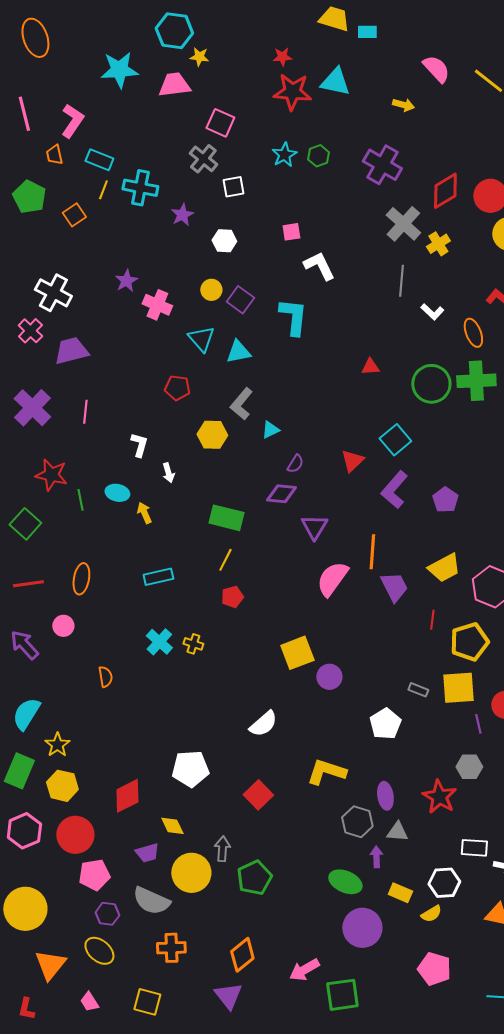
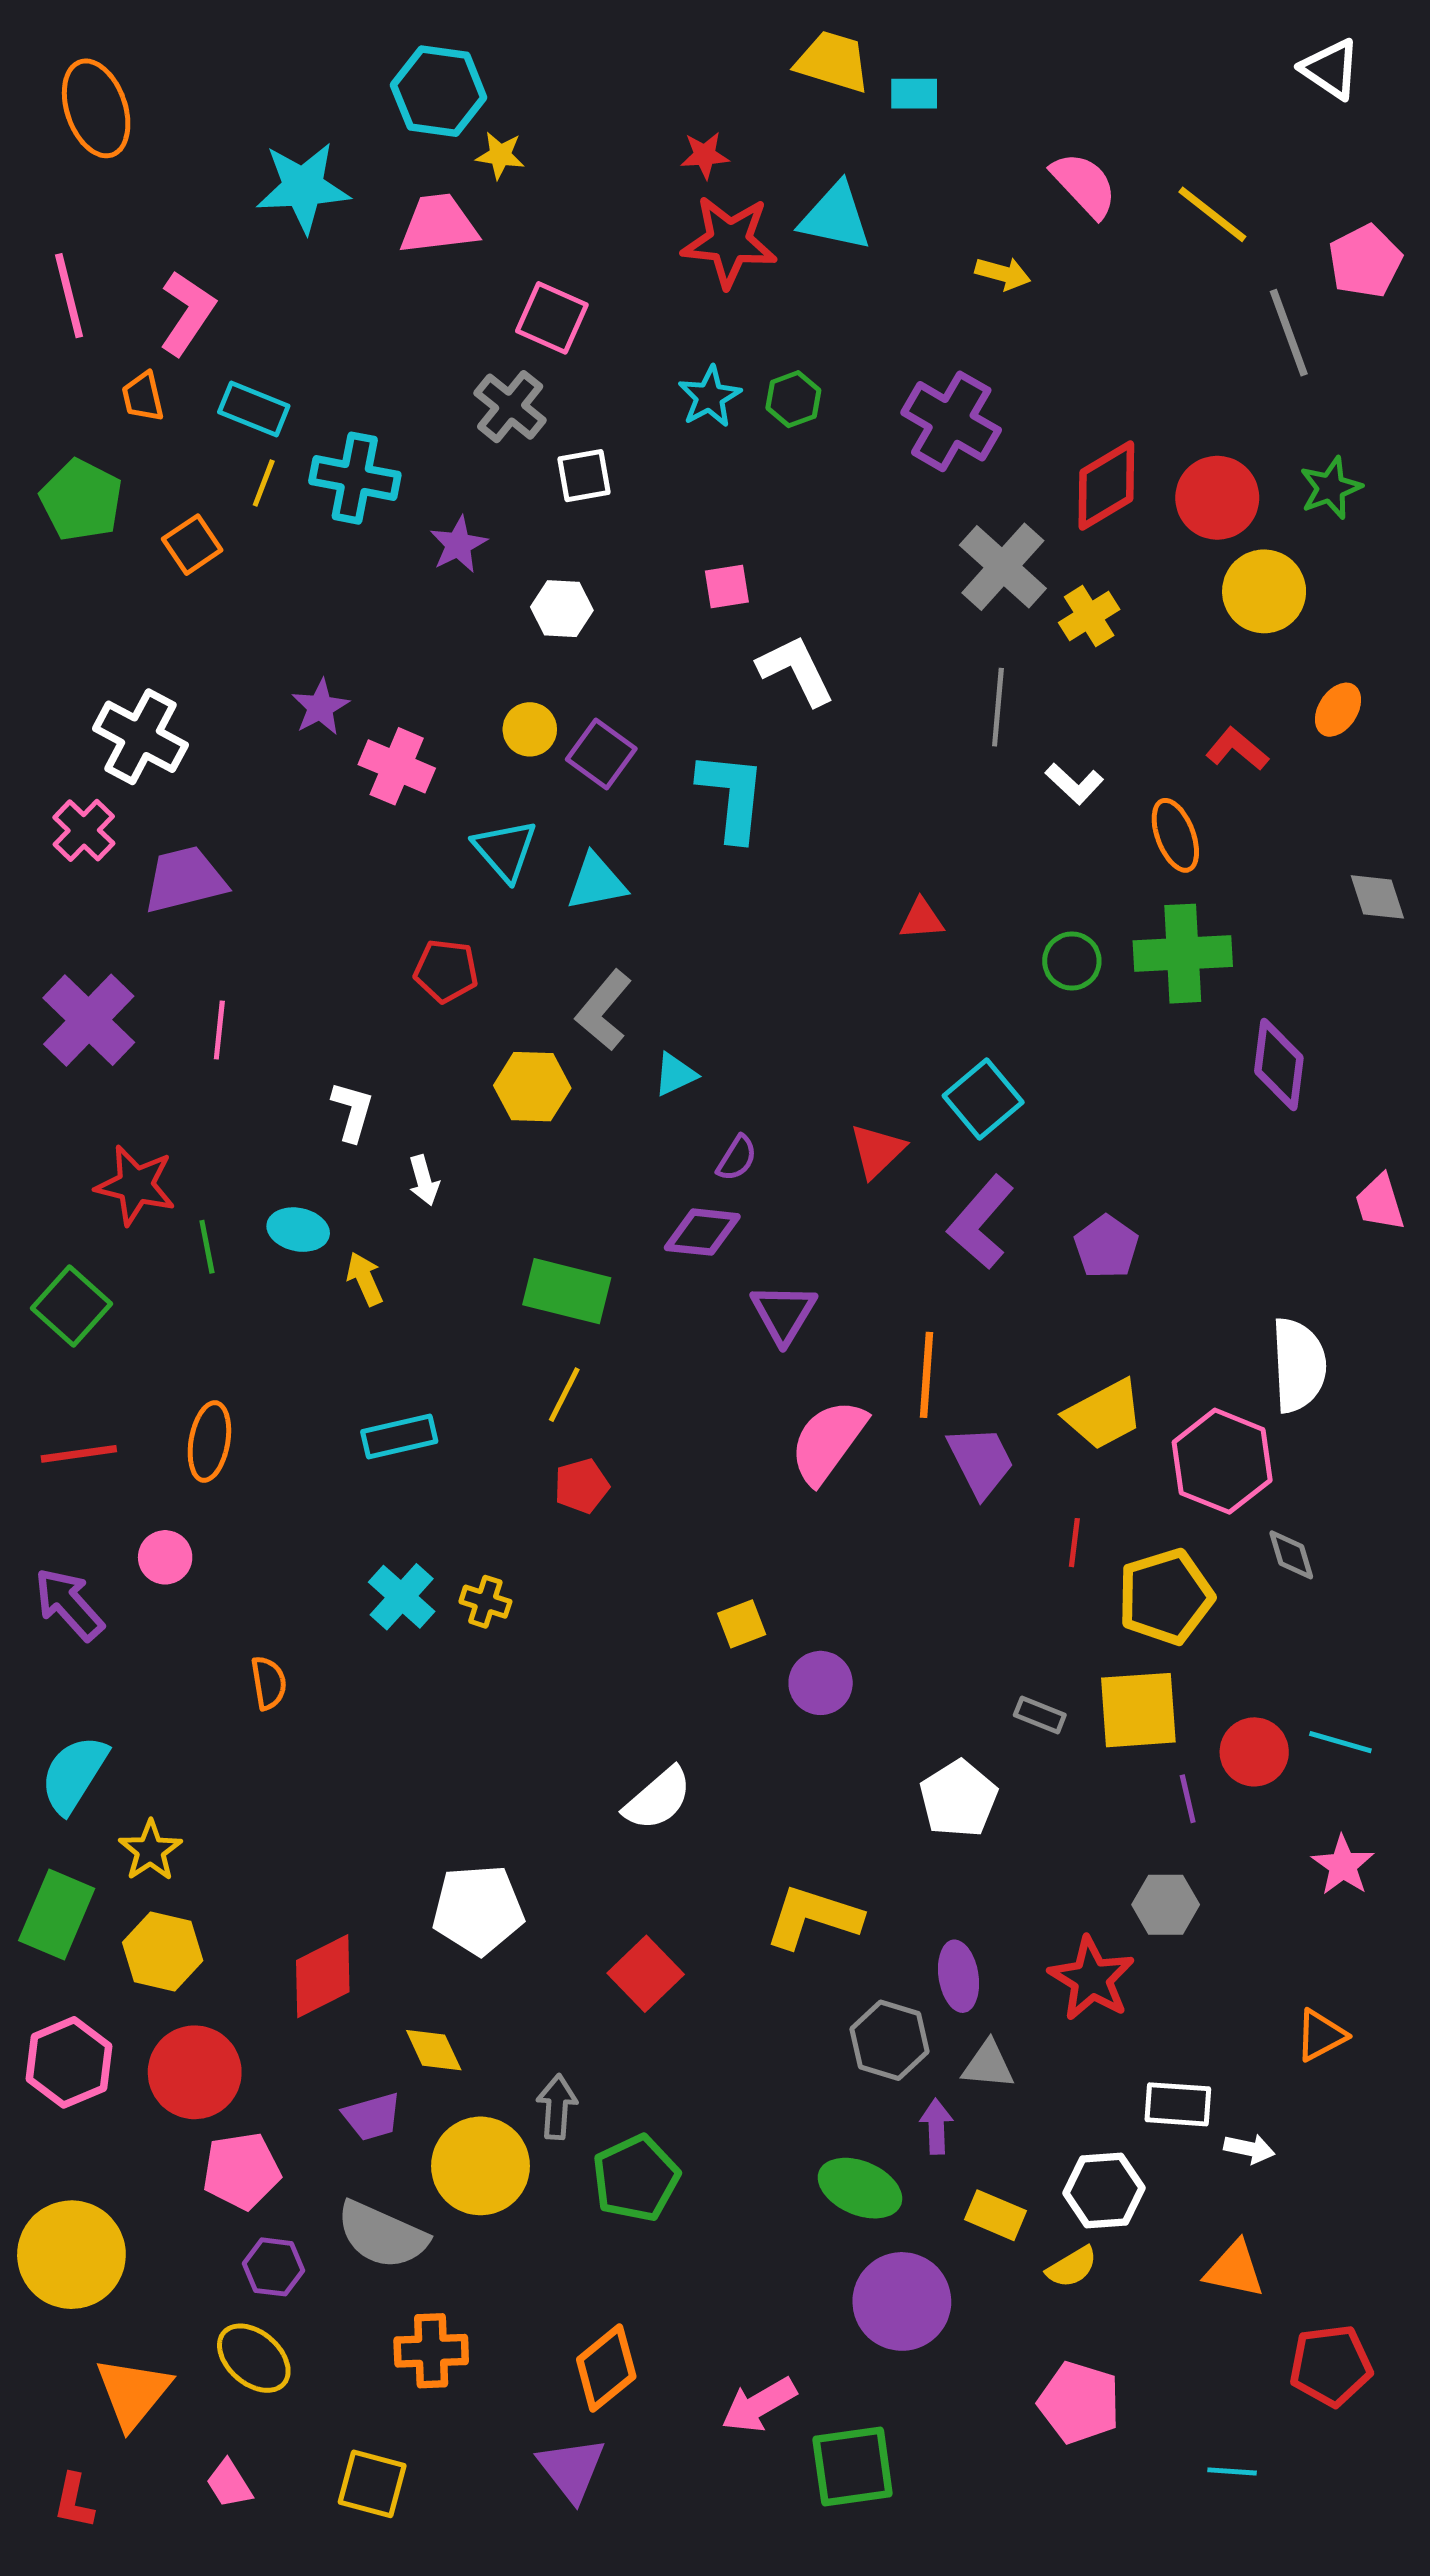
green circle: (431, 384) -> (1072, 961), size x0.6
yellow square: (297, 653) -> (742, 1624), size x0.6

